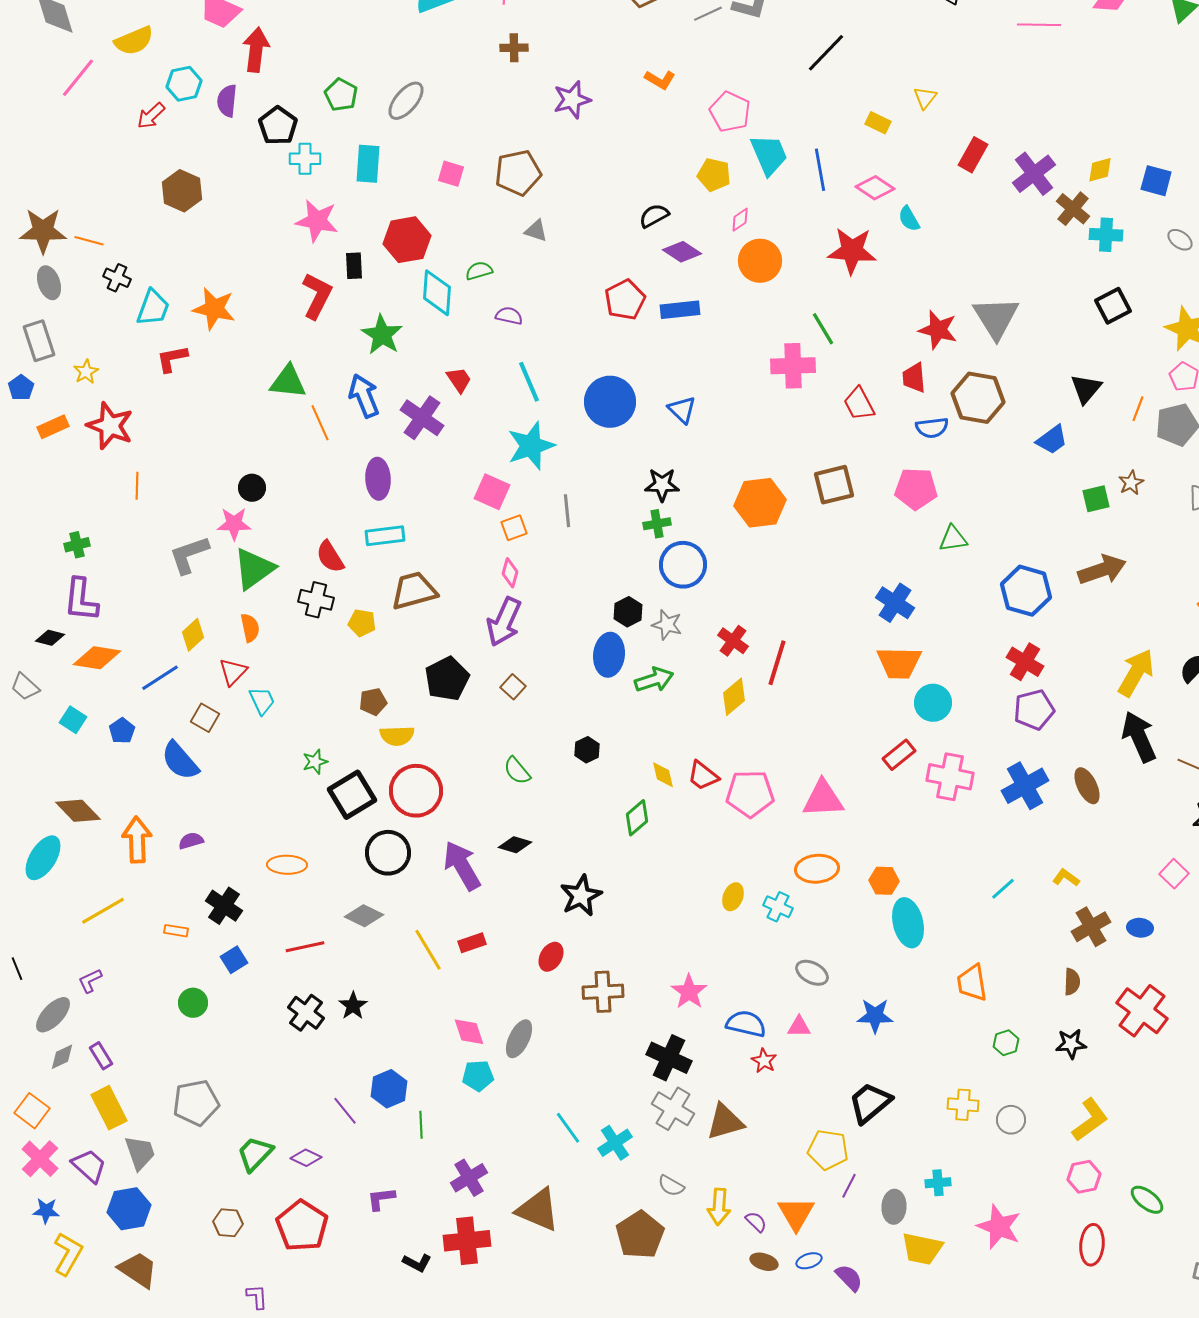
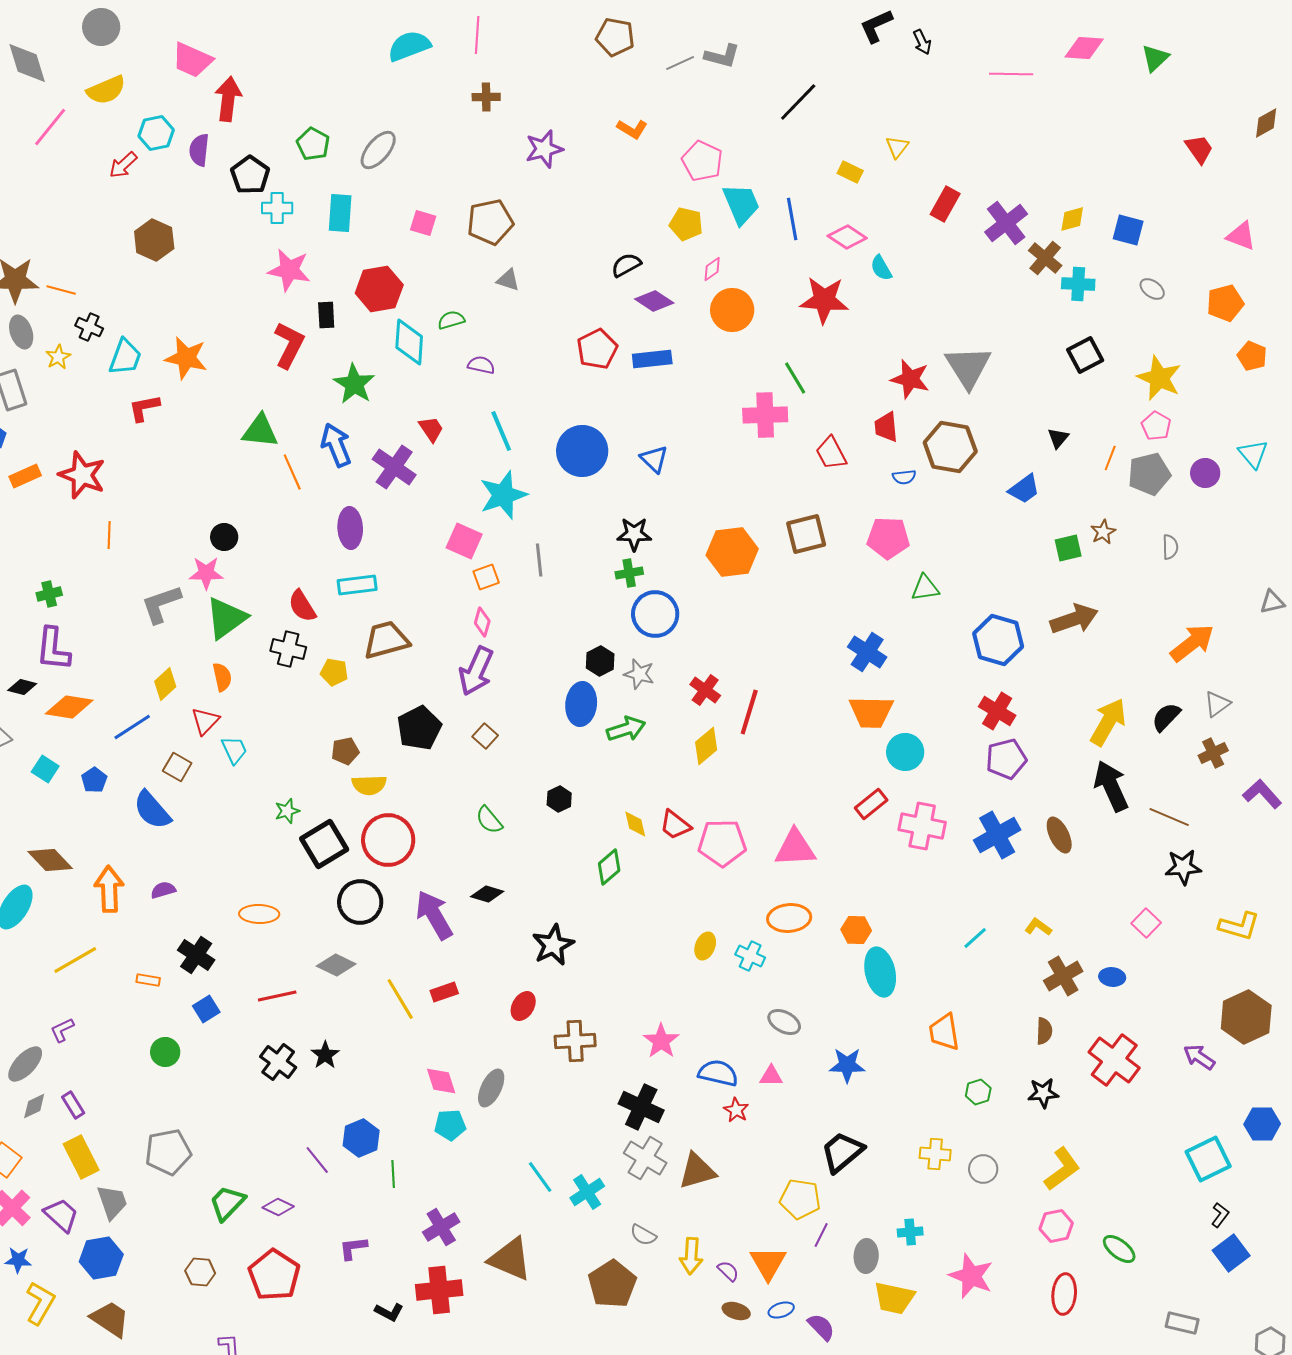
yellow star: (86, 372) -> (58, 357), moved
black triangle: (1086, 389) -> (1058, 438), size x0.7
blue semicircle: (932, 428) -> (904, 477), size x0.7

